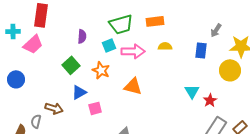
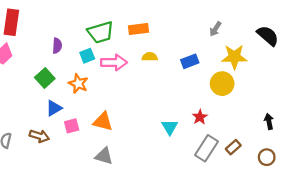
gray arrow: (216, 30) -> (215, 29), moved
blue rectangle: (201, 50) -> (190, 61), turned 63
orange triangle: (133, 86) -> (103, 121), moved
cyan triangle: (192, 91) -> (170, 127), moved
brown arrow: (54, 108) -> (39, 136), moved

